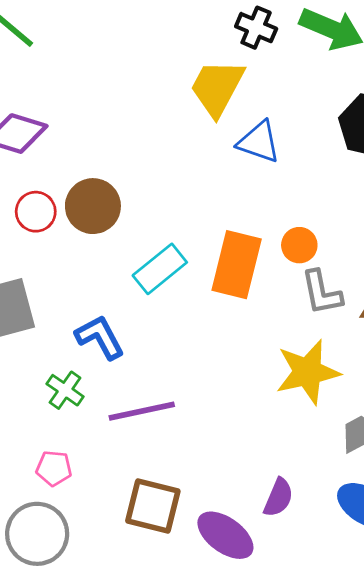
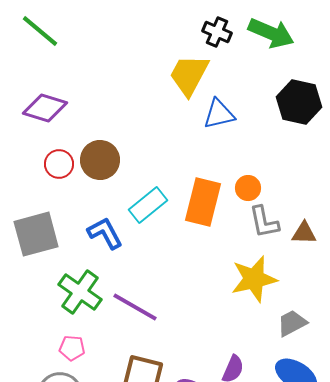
blue triangle: (259, 142) -> (219, 114), turned -32
blue L-shape: (100, 337) -> (105, 233), moved
green cross: (65, 390) -> (80, 292), size x1.6
purple line: (142, 411) -> (135, 307), turned 42

